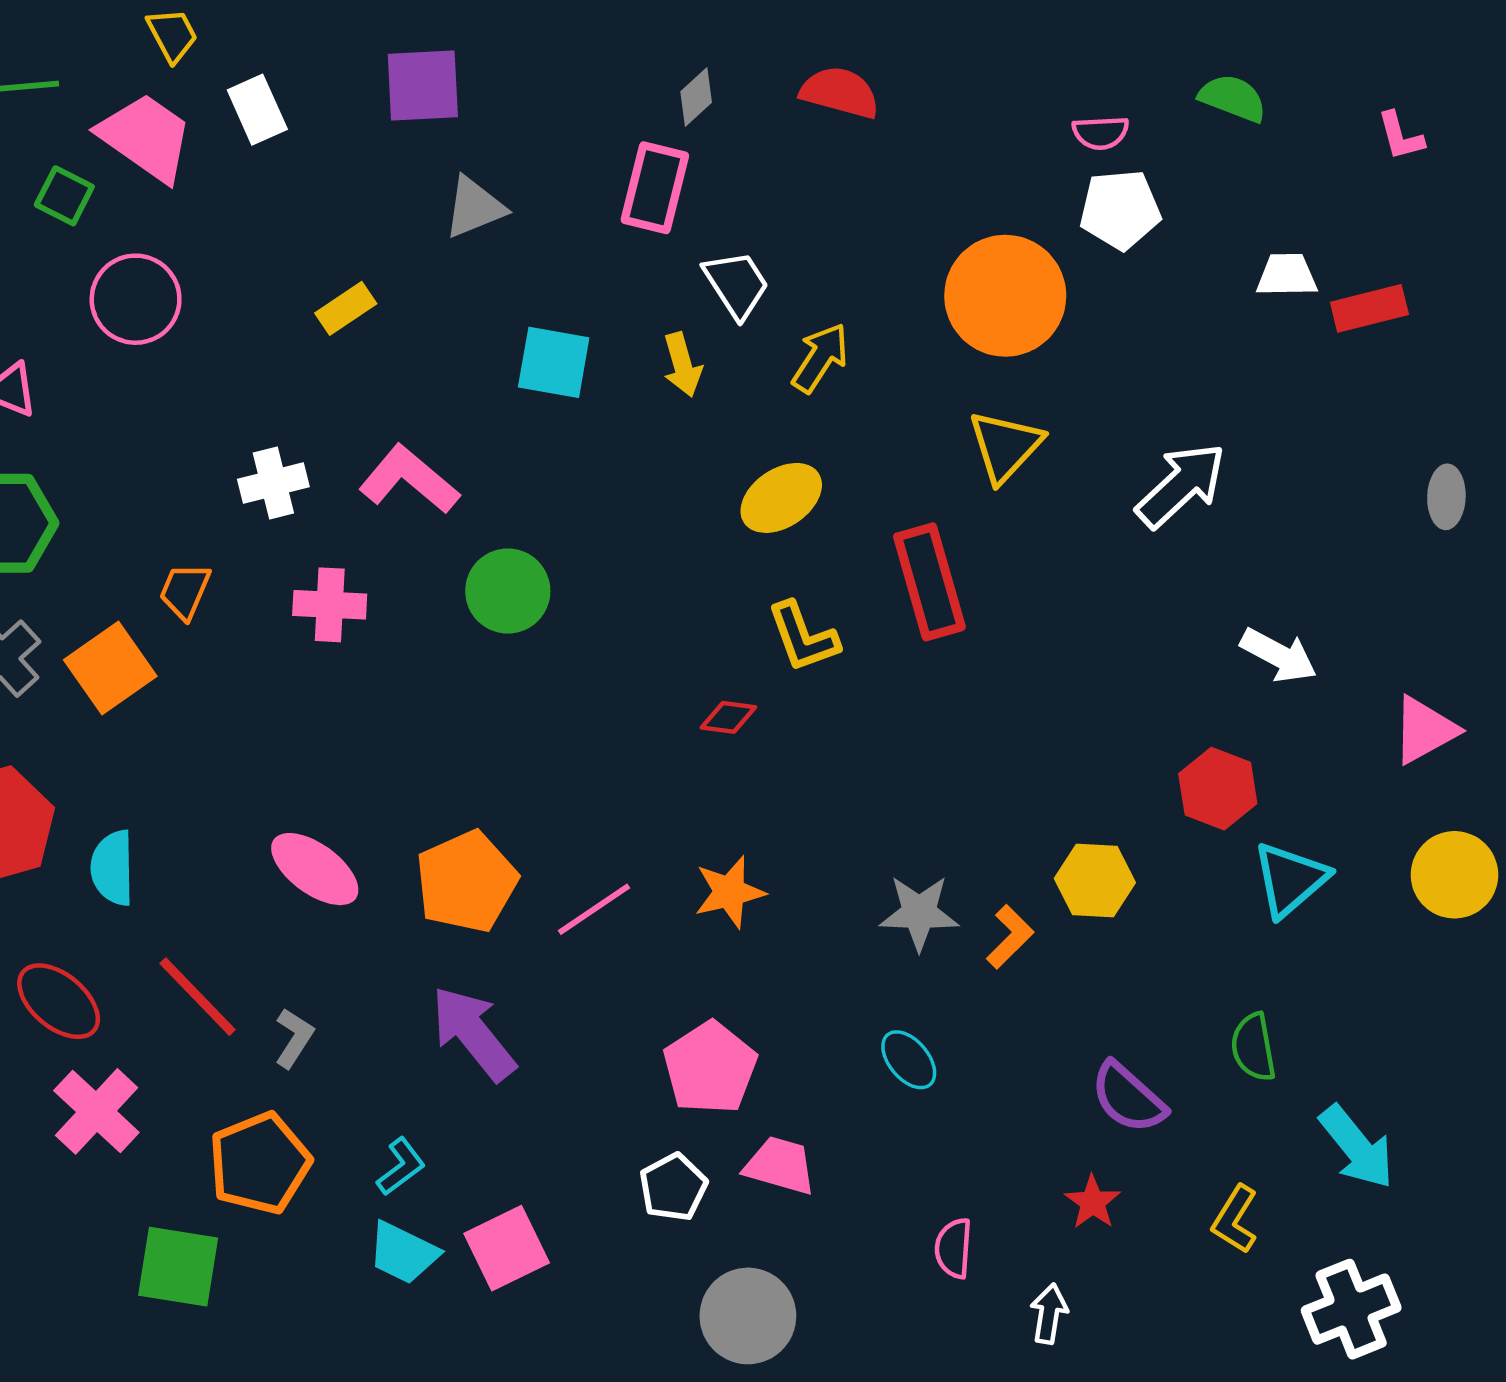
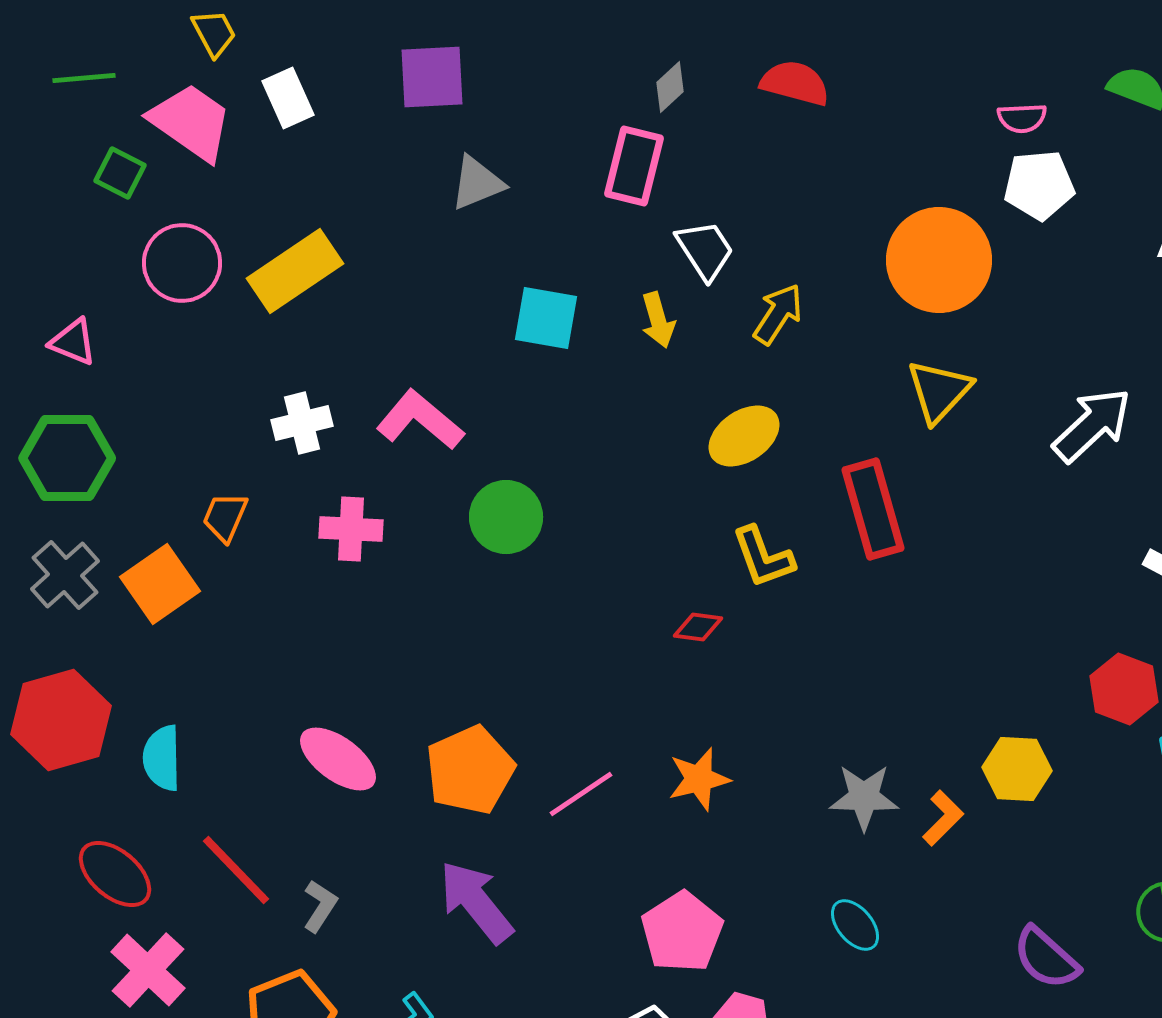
yellow rectangle: (346, 308) -> (295, 271), moved, size x1.8

